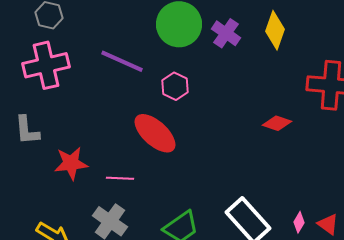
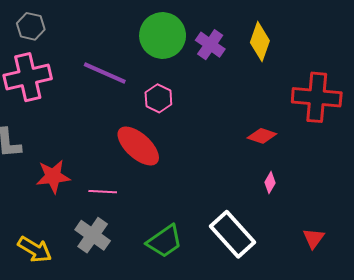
pink diamond: (299, 222) -> (270, 183), moved
red triangle: (328, 224) -> (314, 238), turned 30

